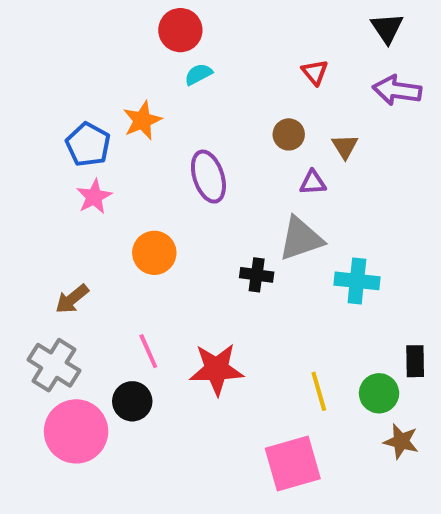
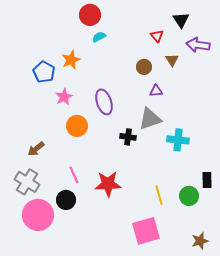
black triangle: (387, 28) -> (181, 20), moved
brown triangle: (345, 146) -> (172, 60), moved
purple ellipse: (208, 177) -> (104, 102), moved
pink star: (94, 197) -> (64, 97), moved
brown star: (401, 441) -> (200, 241), moved, turned -30

